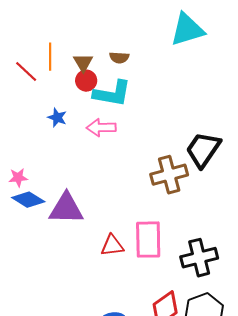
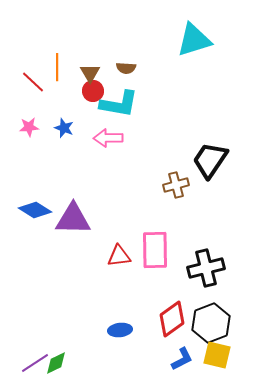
brown cross: (169, 175) -> (176, 185), size x0.7
pink star: (18, 178) -> (29, 127), moved

